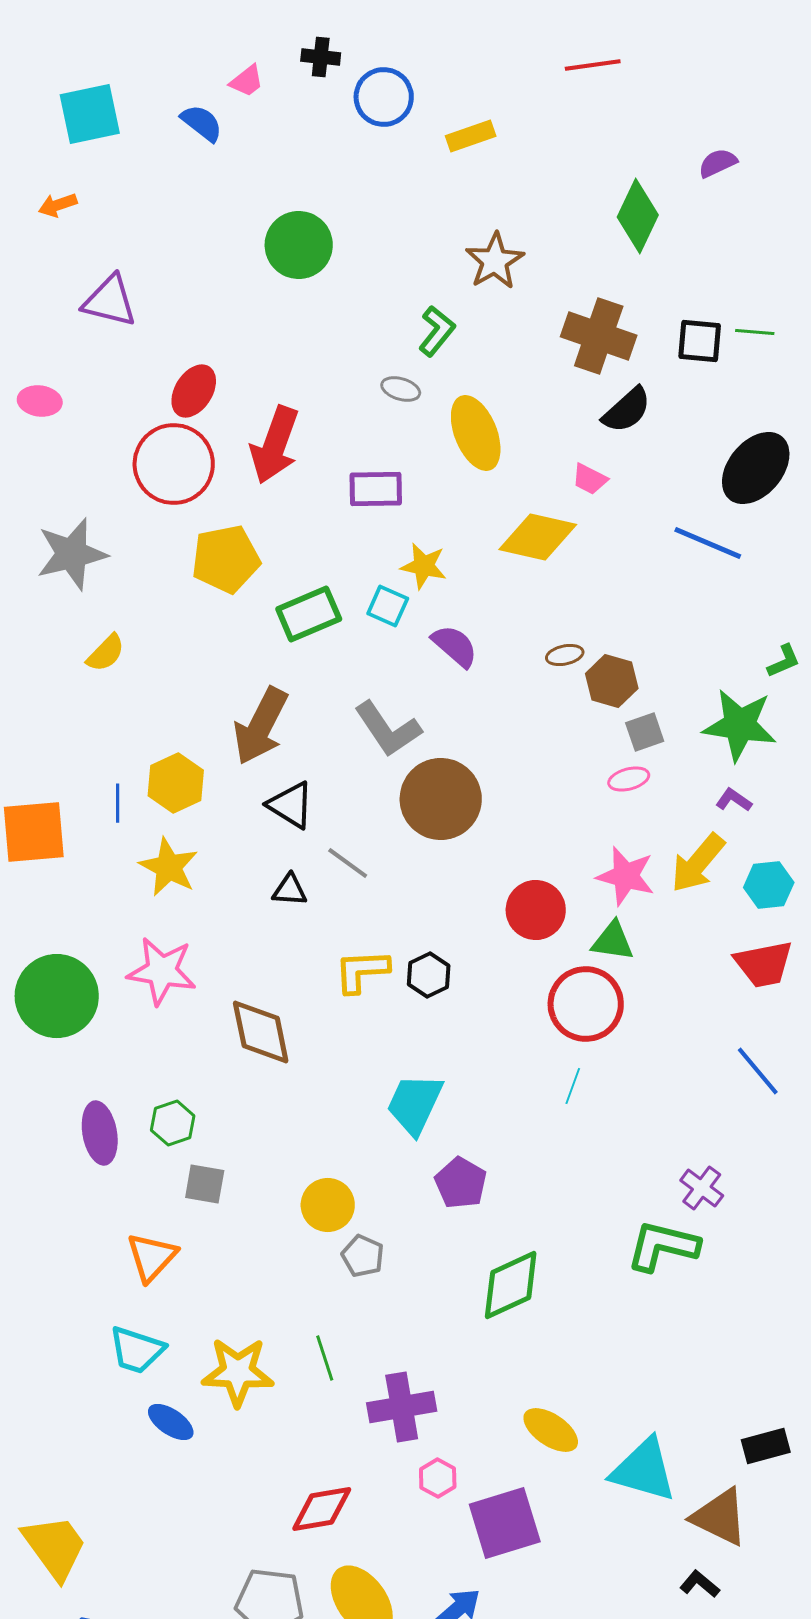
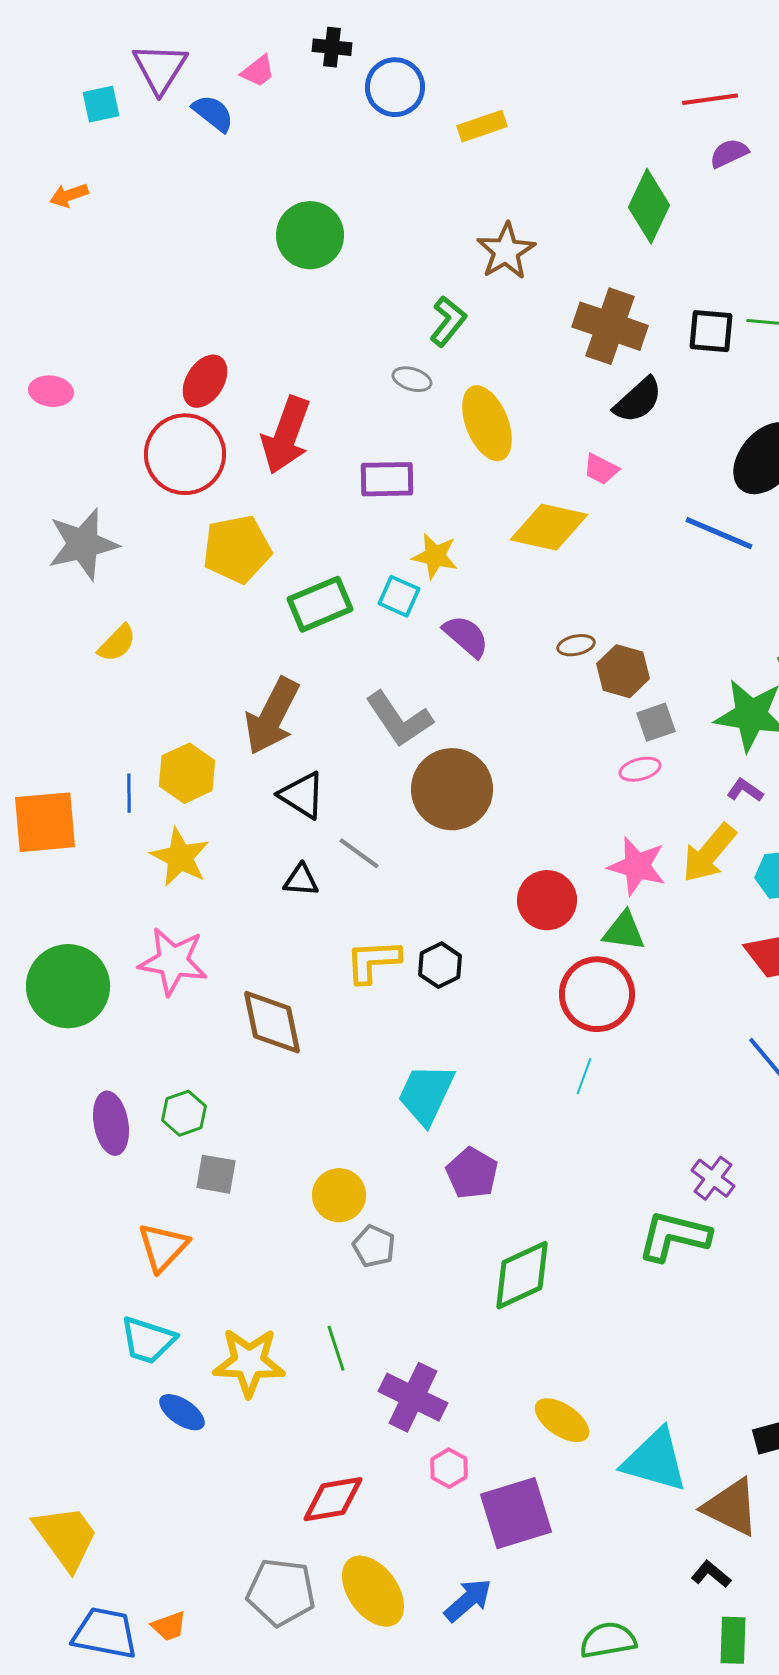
red line: (593, 65) -> (710, 99), moved
cyan square: (90, 114) -> (101, 104), size x0.6
purple triangle: (110, 301) -> (160, 68), moved, turned 48
purple cross: (402, 1407) -> (413, 1397), turned 36

